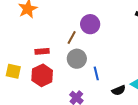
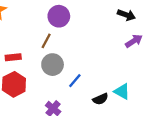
purple circle: (90, 24) -> (59, 16), moved
blue line: (96, 73) -> (75, 81), turned 56

